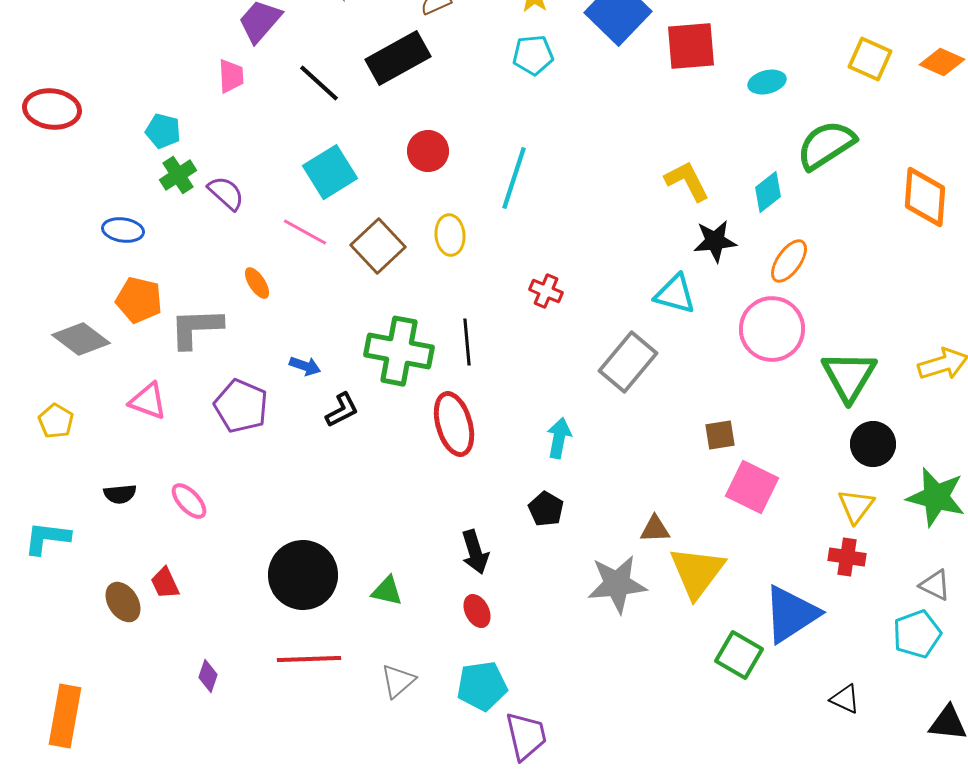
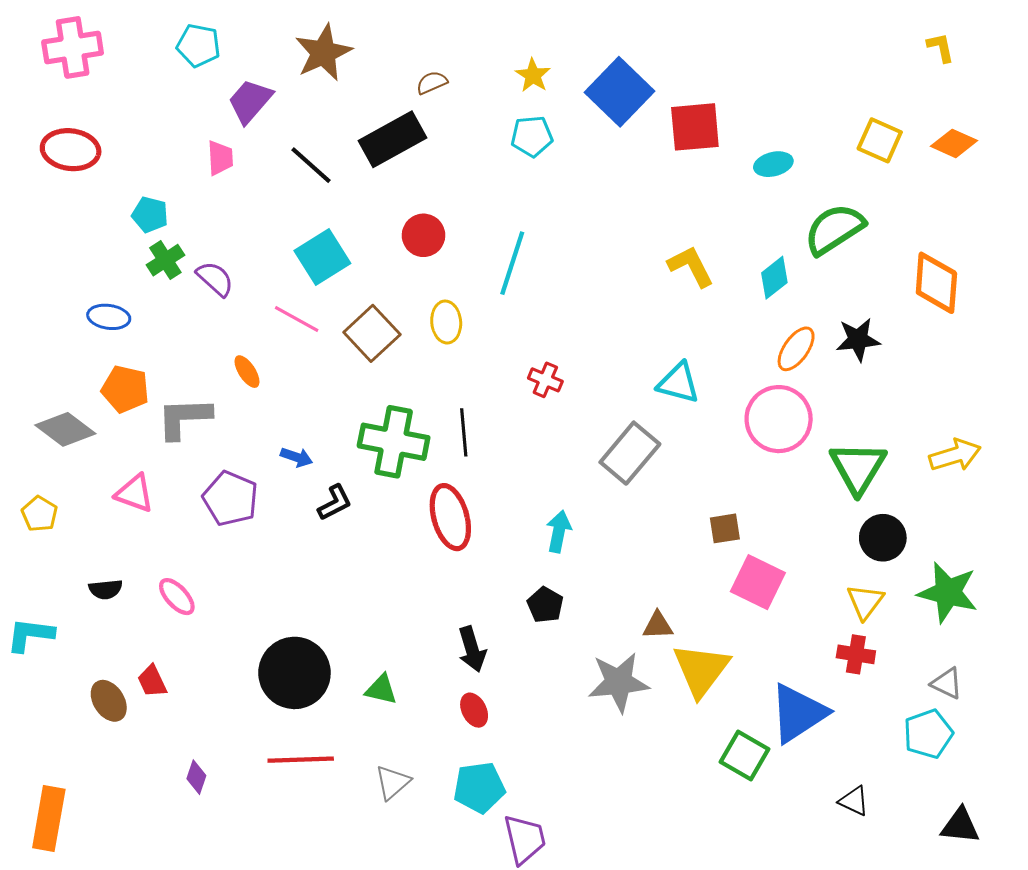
red ellipse: (52, 109) -> (71, 150), moved
black star: (715, 241) -> (858, 340), moved

